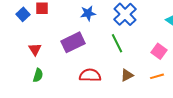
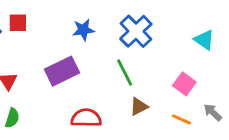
brown triangle: (127, 75) -> (139, 107), moved
orange line: (157, 76) -> (181, 119), turned 40

